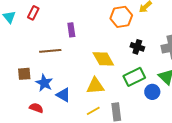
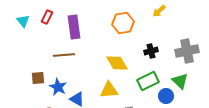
orange hexagon: (121, 17) -> (123, 23), moved
purple rectangle: (71, 30) -> (74, 27), moved, size x1.6
black cross: (137, 47) -> (151, 51), turned -32

